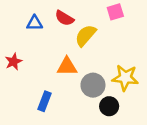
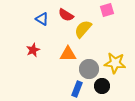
blue triangle: (35, 23) -> (42, 19), turned 32
red star: (14, 62) -> (33, 50), moved
blue rectangle: (45, 101) -> (77, 89), moved

